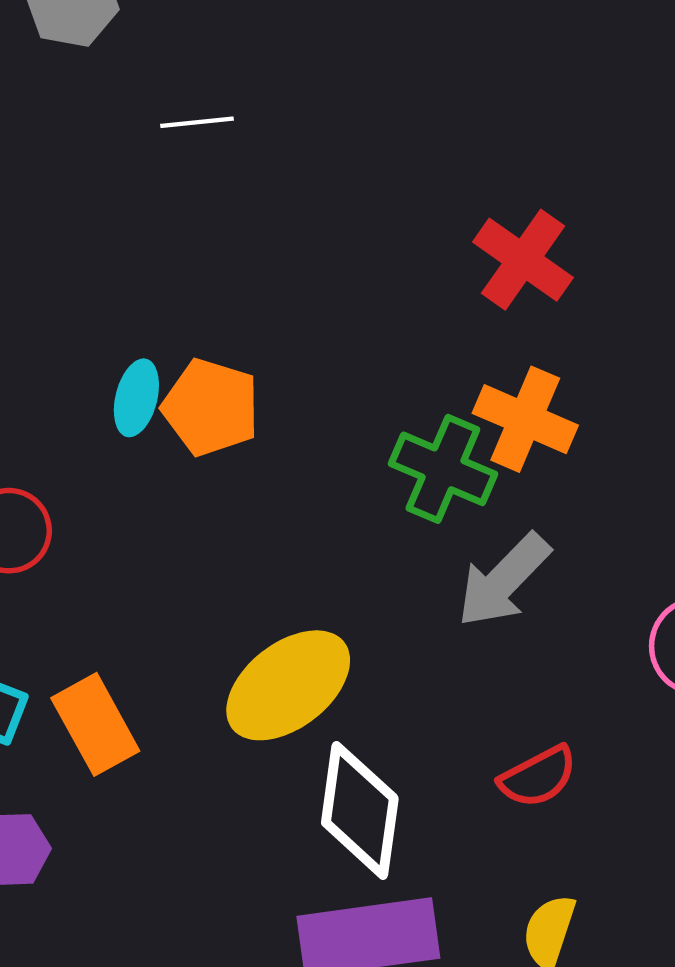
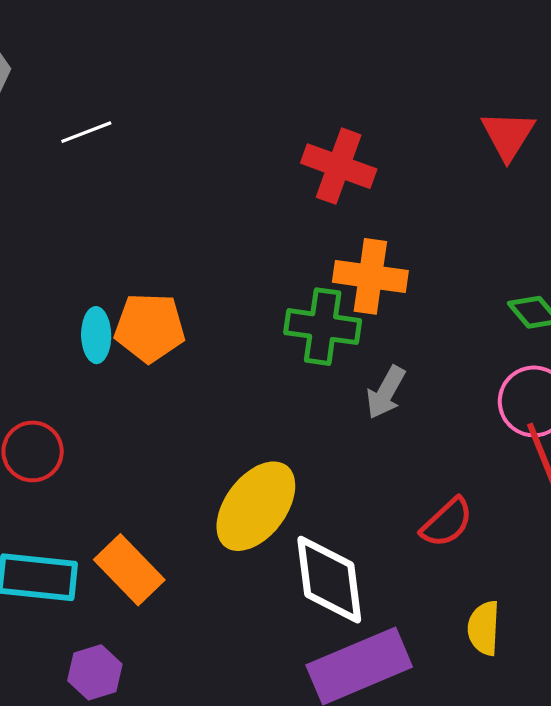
gray arrow: (504, 580) -> (386, 392), size x0.7

